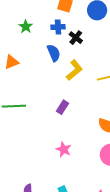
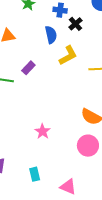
purple rectangle: (63, 107) -> (28, 68), moved

